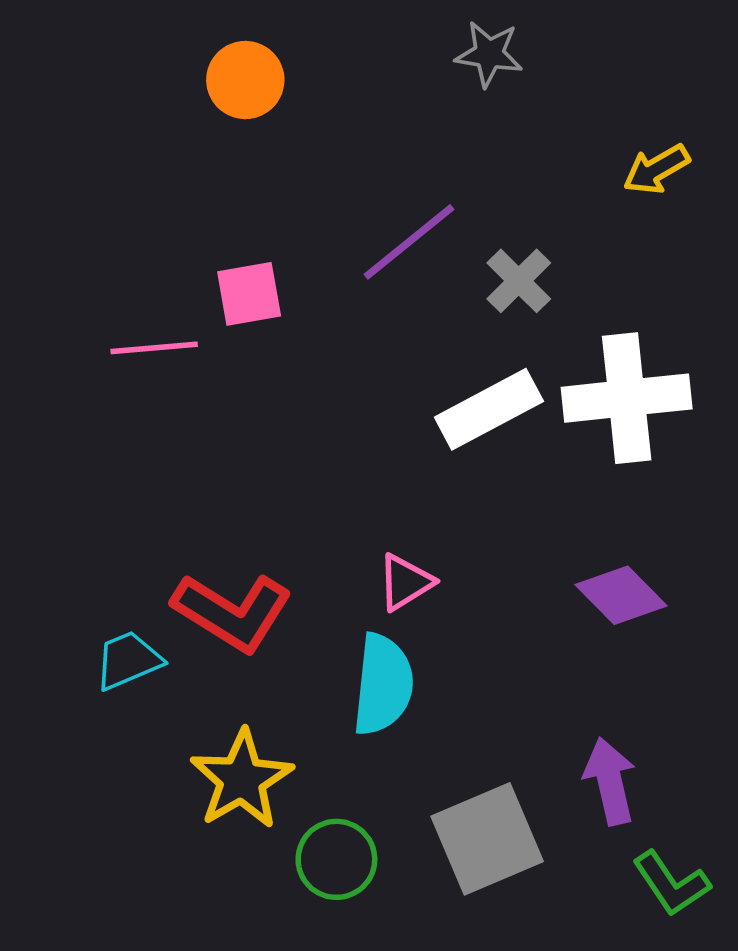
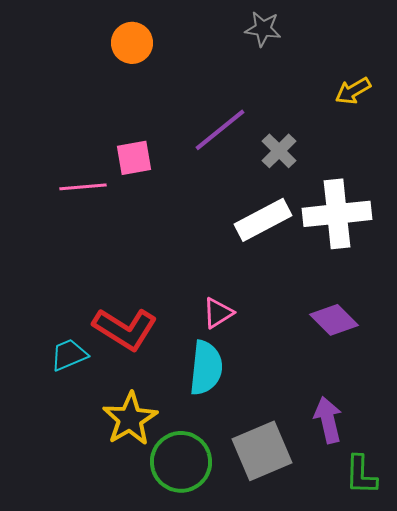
green circle: (336, 859) -> (181, 462), size x1.4
green L-shape: (671, 884) -> (361, 475), turned 36

